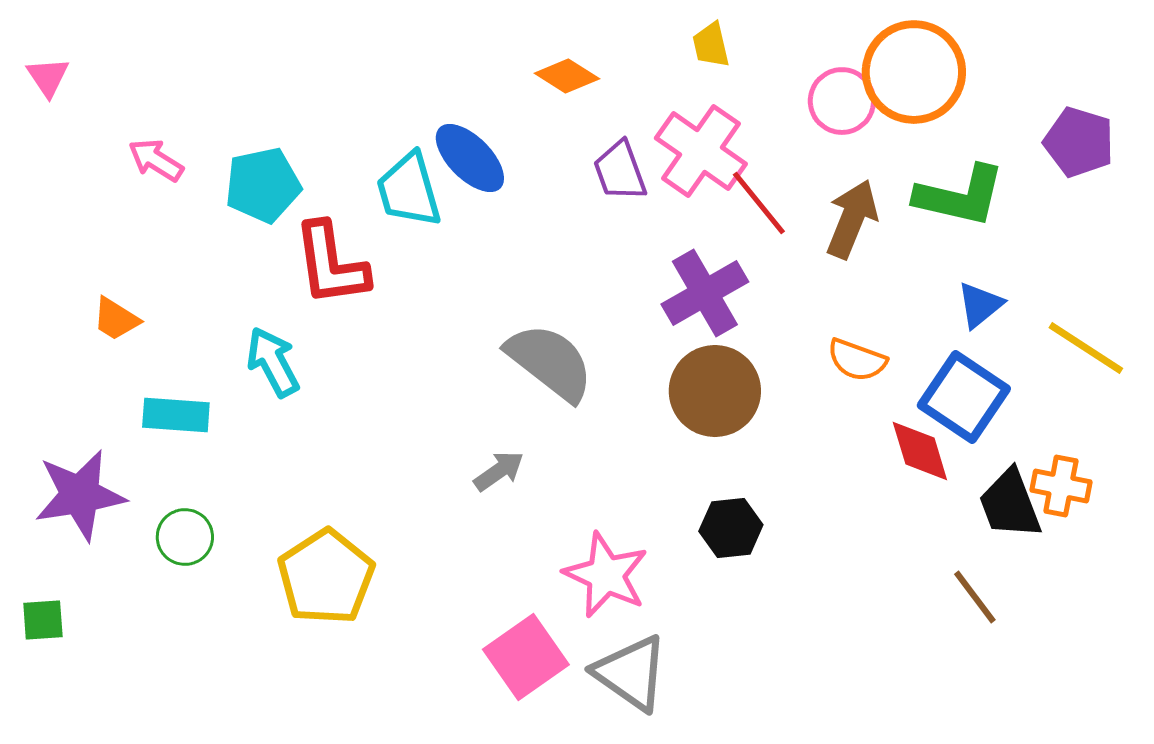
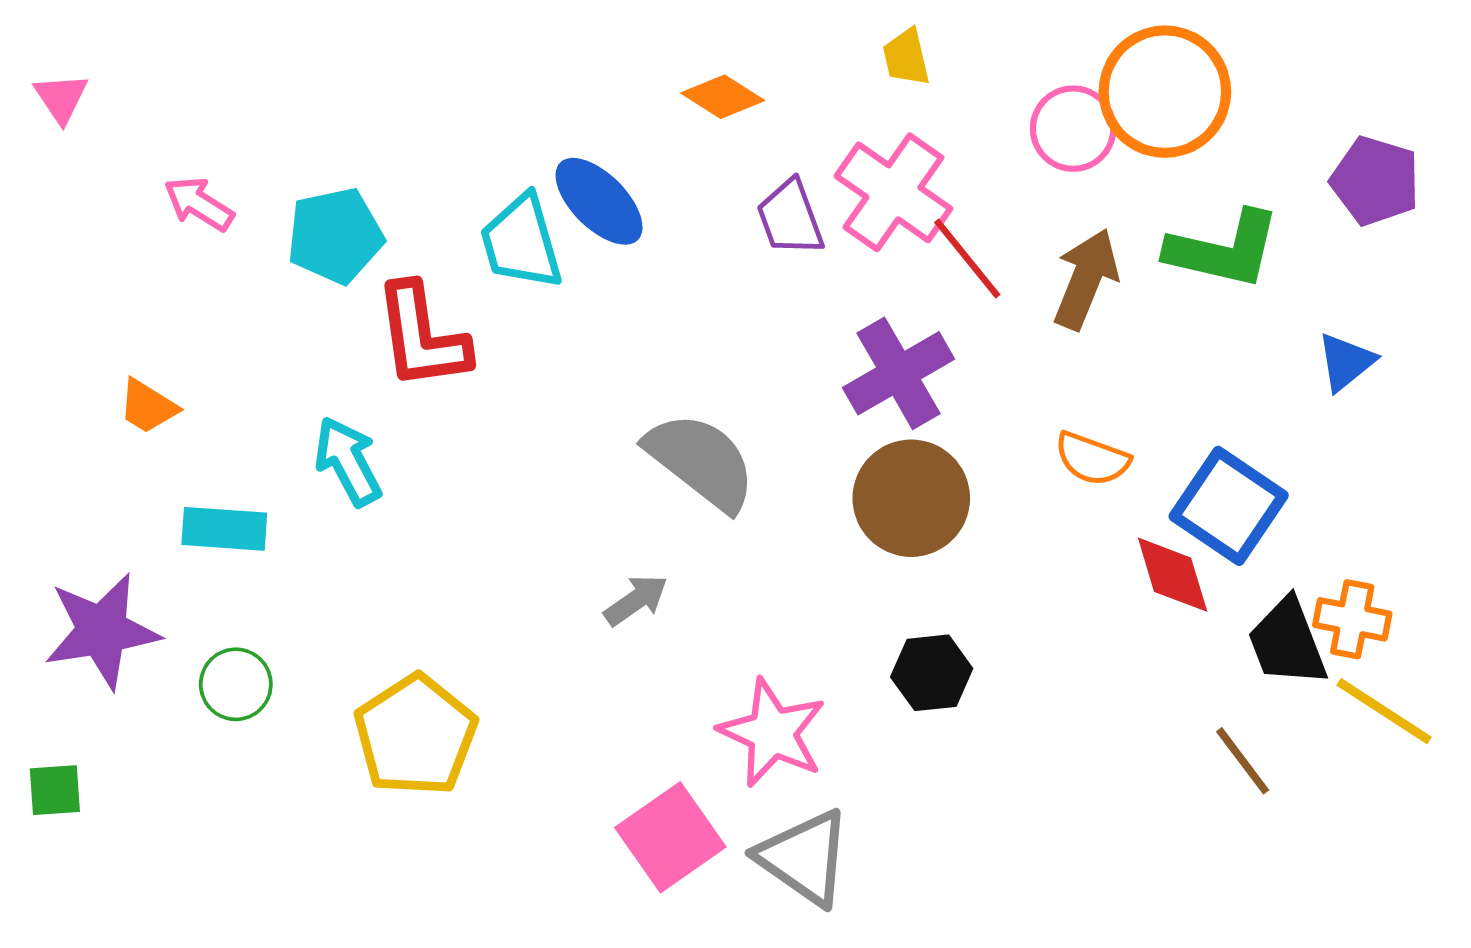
blue triangle: (980, 305) -> (1346, 362), moved
yellow line: (1086, 348) -> (1384, 711), moved

